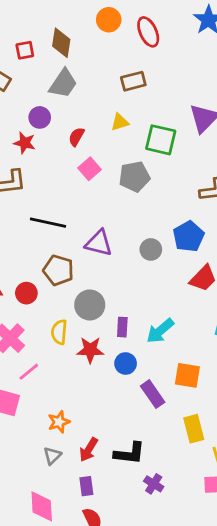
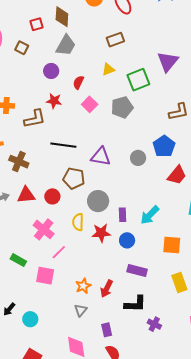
green square: (161, 140) -> (138, 80), turned -30
red star: (25, 143) -> (54, 101), moved
purple rectangle: (153, 394) -> (137, 271), moved, turned -36
red arrow: (89, 450) -> (107, 289), moved

